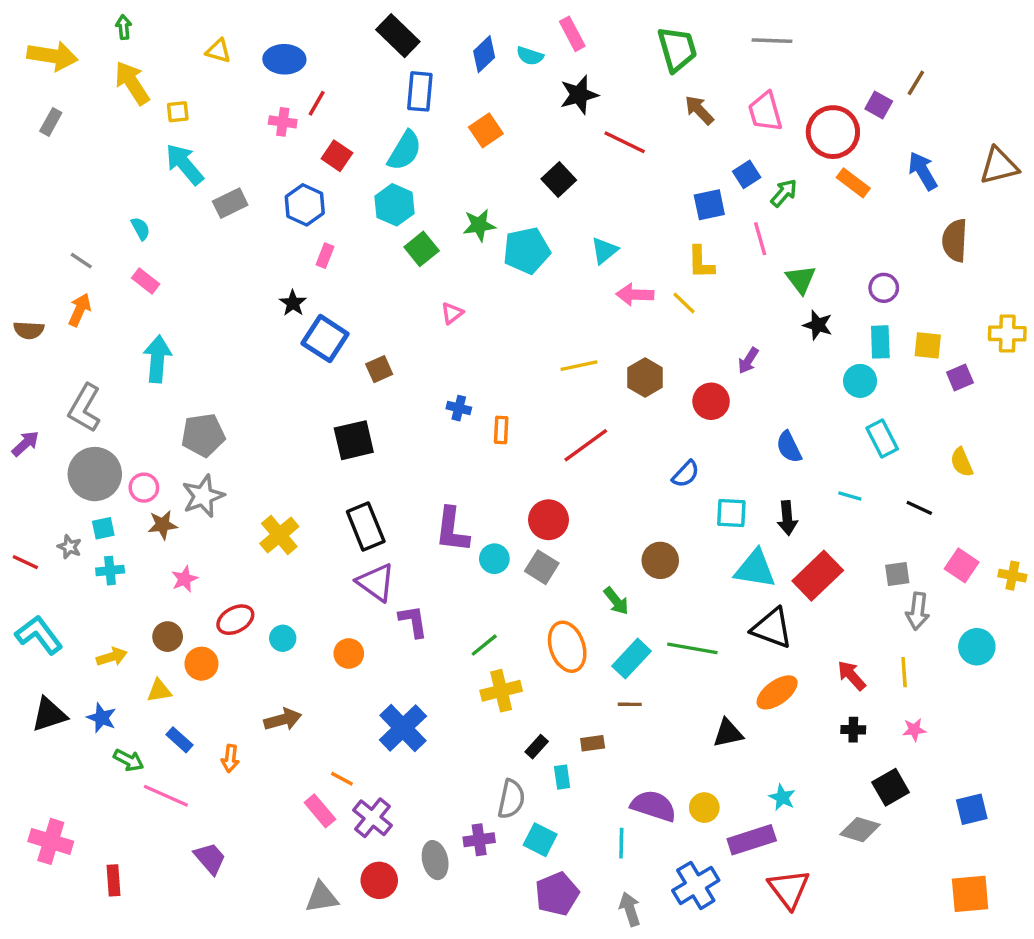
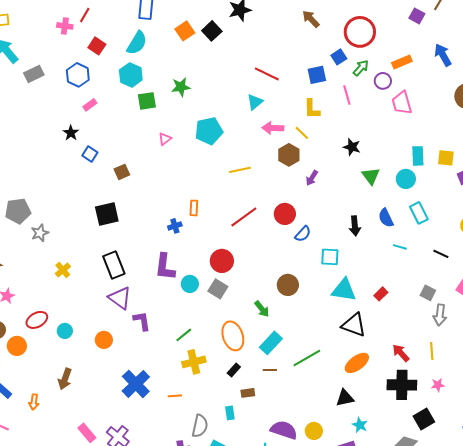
pink trapezoid: (765, 112) -> (402, 103), moved
red circle: (833, 132) -> (360, 32), moved
red line: (625, 142) -> (267, 74), moved
black square: (559, 179) -> (212, 31), moved
orange rectangle: (853, 183) -> (402, 62), turned -60
green square: (422, 249) -> (147, 101), turned 30
cyan pentagon: (527, 251) -> (209, 131), moved
pink rectangle: (325, 256) -> (90, 105), turned 32
green triangle: (801, 279) -> (371, 176), moved
purple circle: (884, 288) -> (383, 81), moved
black star: (818, 325) -> (352, 147), moved
blue square: (325, 339) -> (90, 154), size x0.6
purple arrow: (748, 361) -> (312, 178), moved
brown hexagon: (645, 378) -> (289, 155), moved
red circle: (711, 401) -> (285, 214), moved
blue cross: (459, 408) -> (175, 226), moved, turned -32
blue semicircle: (789, 447) -> (386, 218), moved
gray star: (203, 496) -> (40, 233), moved, size x0.7
black arrow: (787, 518) -> (355, 226), moved
yellow cross: (279, 535) -> (63, 270), size x0.7
gray square: (897, 574) -> (428, 293), turned 35
red rectangle: (818, 576) -> (381, 294), size x0.5
green line: (692, 648) -> (307, 358), moved, turned -40
brown arrow: (283, 720) -> (65, 379), turned 125
black cross: (853, 730) -> (402, 385), size x2.0
black triangle: (728, 733) -> (345, 398), moved
black rectangle: (537, 747) -> (234, 370), moved
orange line: (342, 779) -> (175, 396), moved, turned -32

